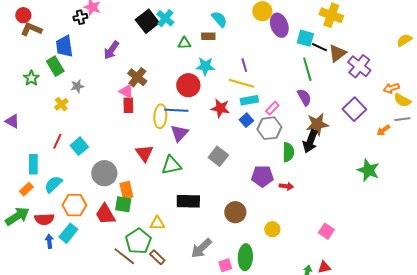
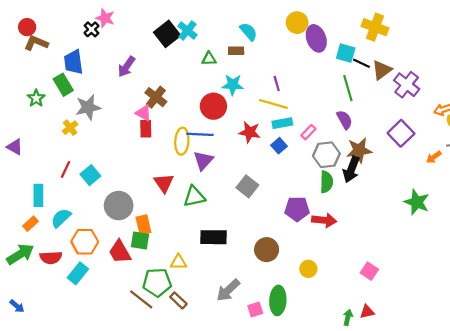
black cross: (80, 17) -> (91, 29), turned -32
gray star: (77, 86) -> (88, 107), size x1.6
gray hexagon: (269, 128) -> (326, 155), moved
red arrow: (286, 186) -> (324, 220), size x1.5
blue arrow: (49, 241) -> (17, 306), moved, turned 136
green pentagon: (138, 241) -> (157, 282), turned 30

